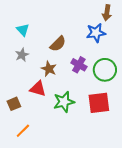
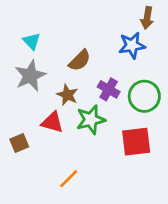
gray star: (22, 55) -> (30, 76), size x1.6
green star: (64, 102) -> (91, 120), moved
orange line: (23, 131) -> (69, 179), moved

